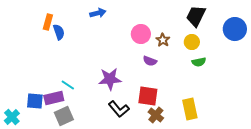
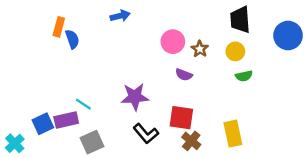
black trapezoid: (196, 16) -> (240, 20), turned -30
blue square: (35, 101) -> (43, 124), turned -30
gray square: (64, 116) -> (92, 142), moved

